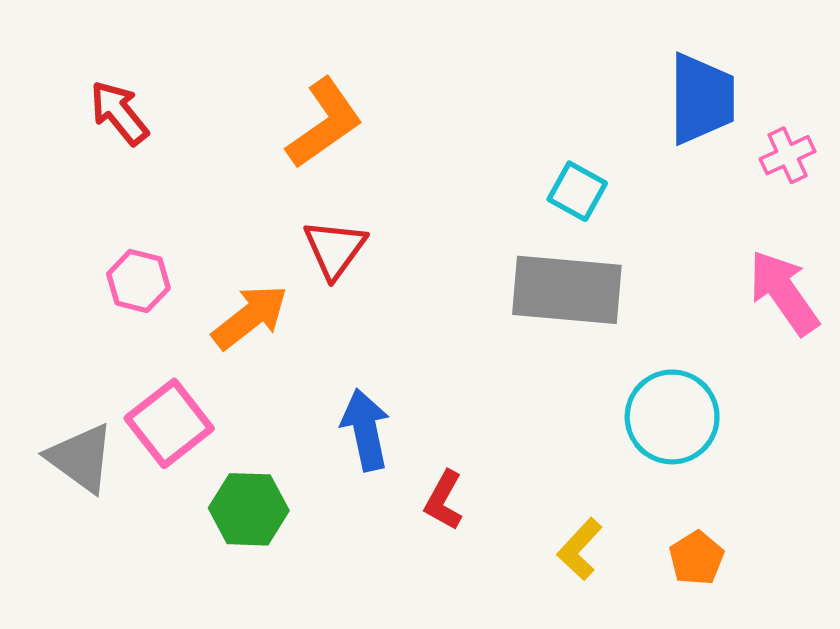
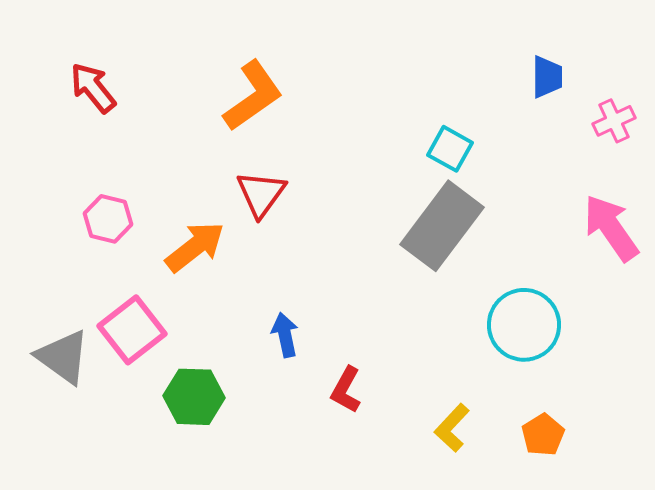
blue trapezoid: (702, 99) -> (547, 77), size x0.6
gray rectangle: (567, 290) -> (442, 226), turned -58
blue arrow: (365, 430) -> (285, 335), size x0.7

